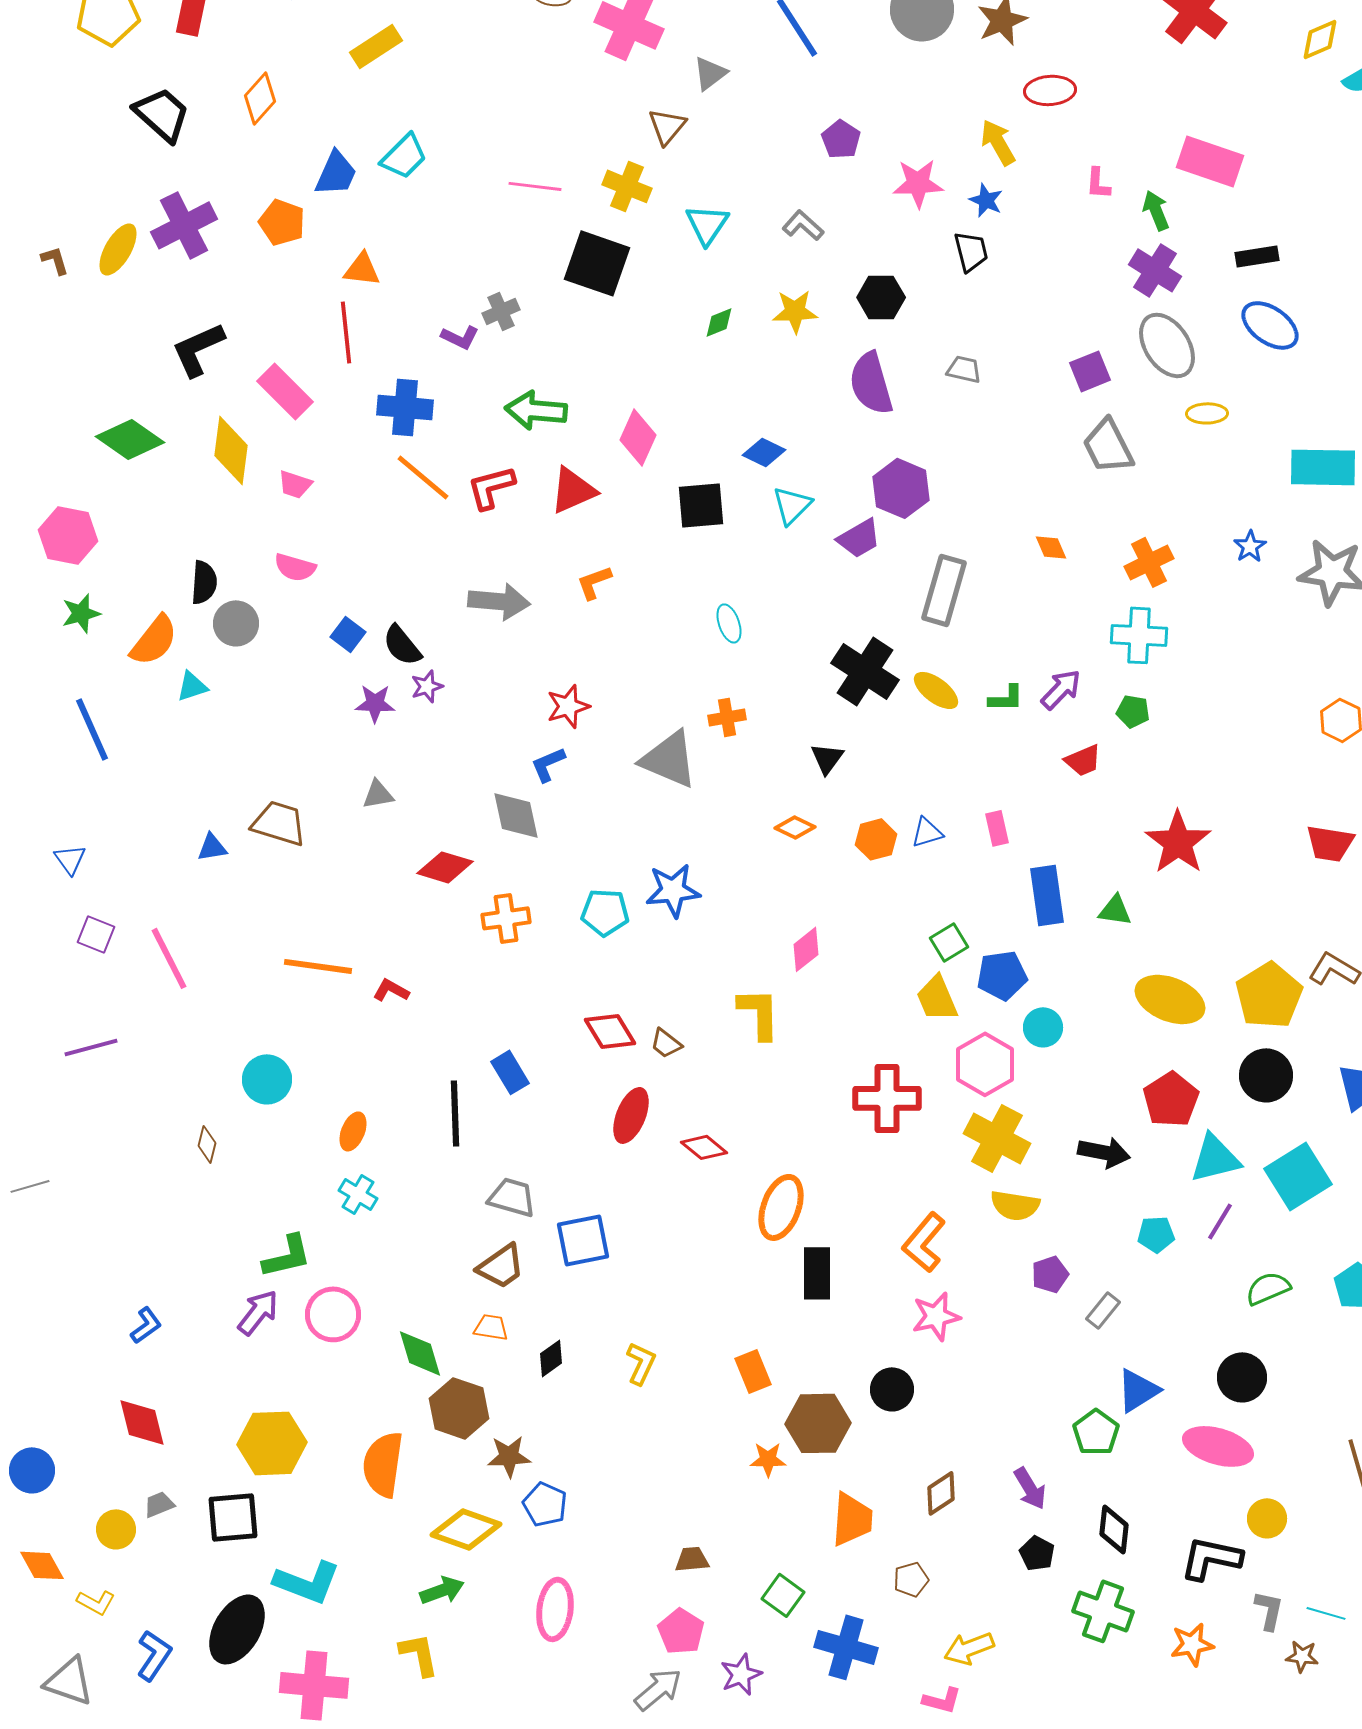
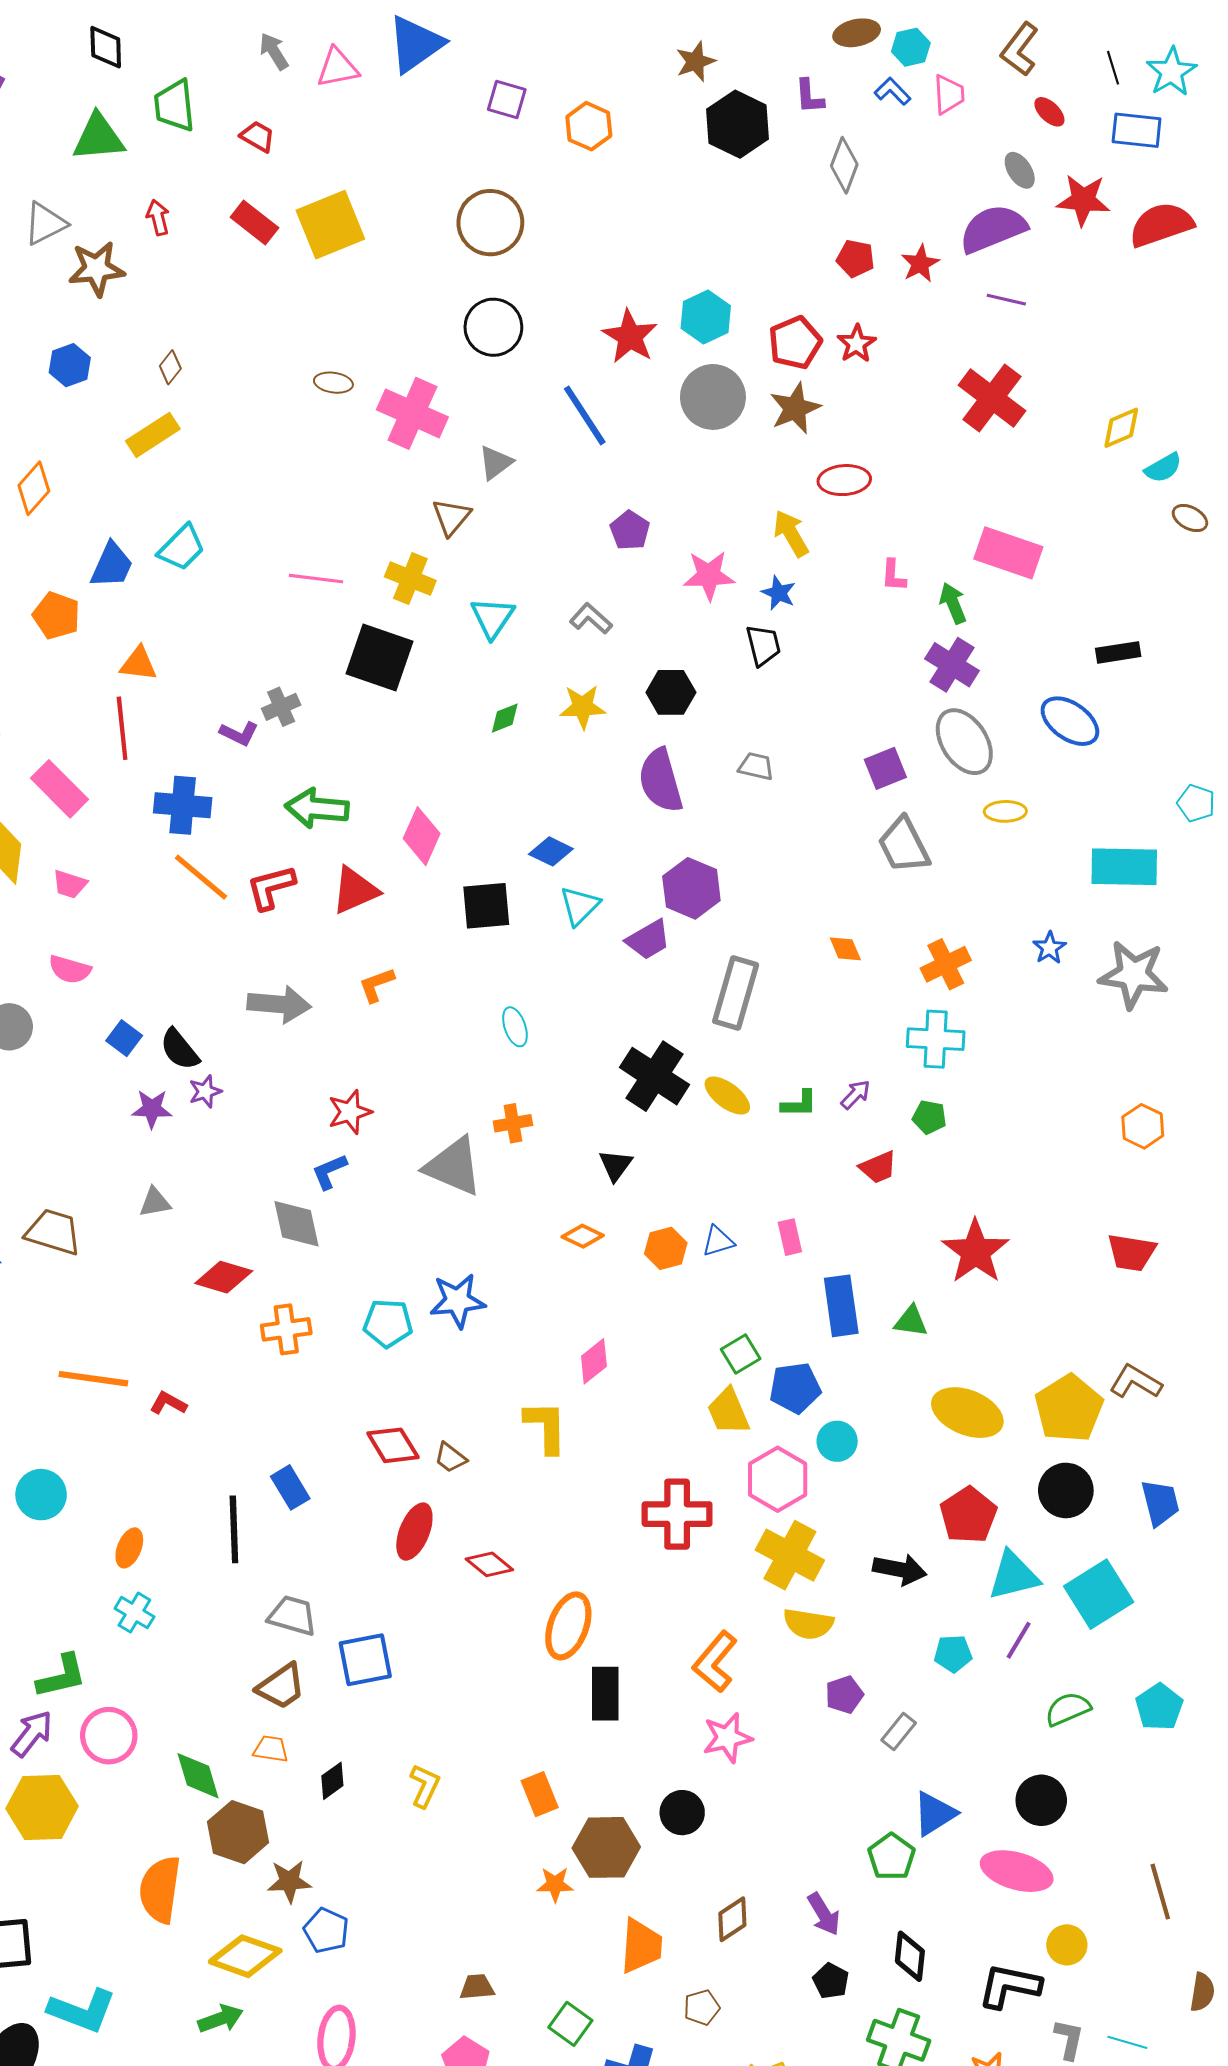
black rectangle: (1257, 256) -> (1118, 652), moved
purple arrow: (1061, 689) -> (856, 1095), size x0.7
yellow hexagon: (272, 1443) -> (42, 1807), moved

